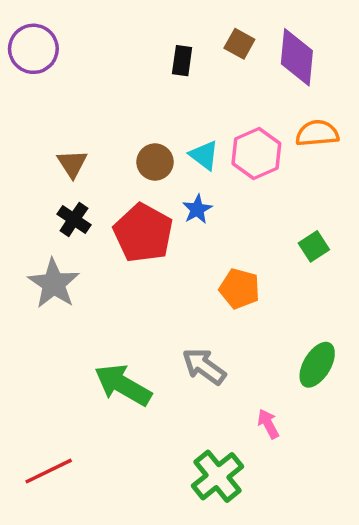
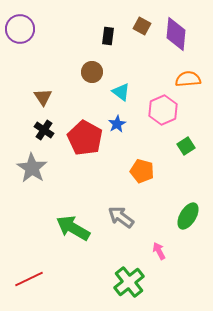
pink hexagon: (256, 154) -> (163, 110), moved
brown circle: (155, 162) -> (92, 72), moved

